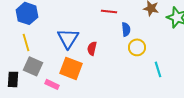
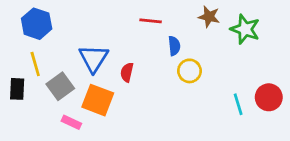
gray square: (33, 66) -> (60, 86), moved, turned 30
cyan line: (158, 69) -> (238, 104), moved
black rectangle: (13, 79) -> (17, 89), moved

